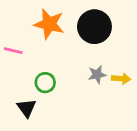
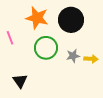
pink line: (13, 51) -> (10, 38), turned 56
green circle: (45, 83) -> (46, 48), moved, size x1.5

